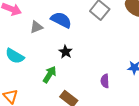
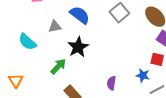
gray triangle: (36, 27) -> (55, 27), moved
black star: (66, 52) -> (78, 47), size x1.5

